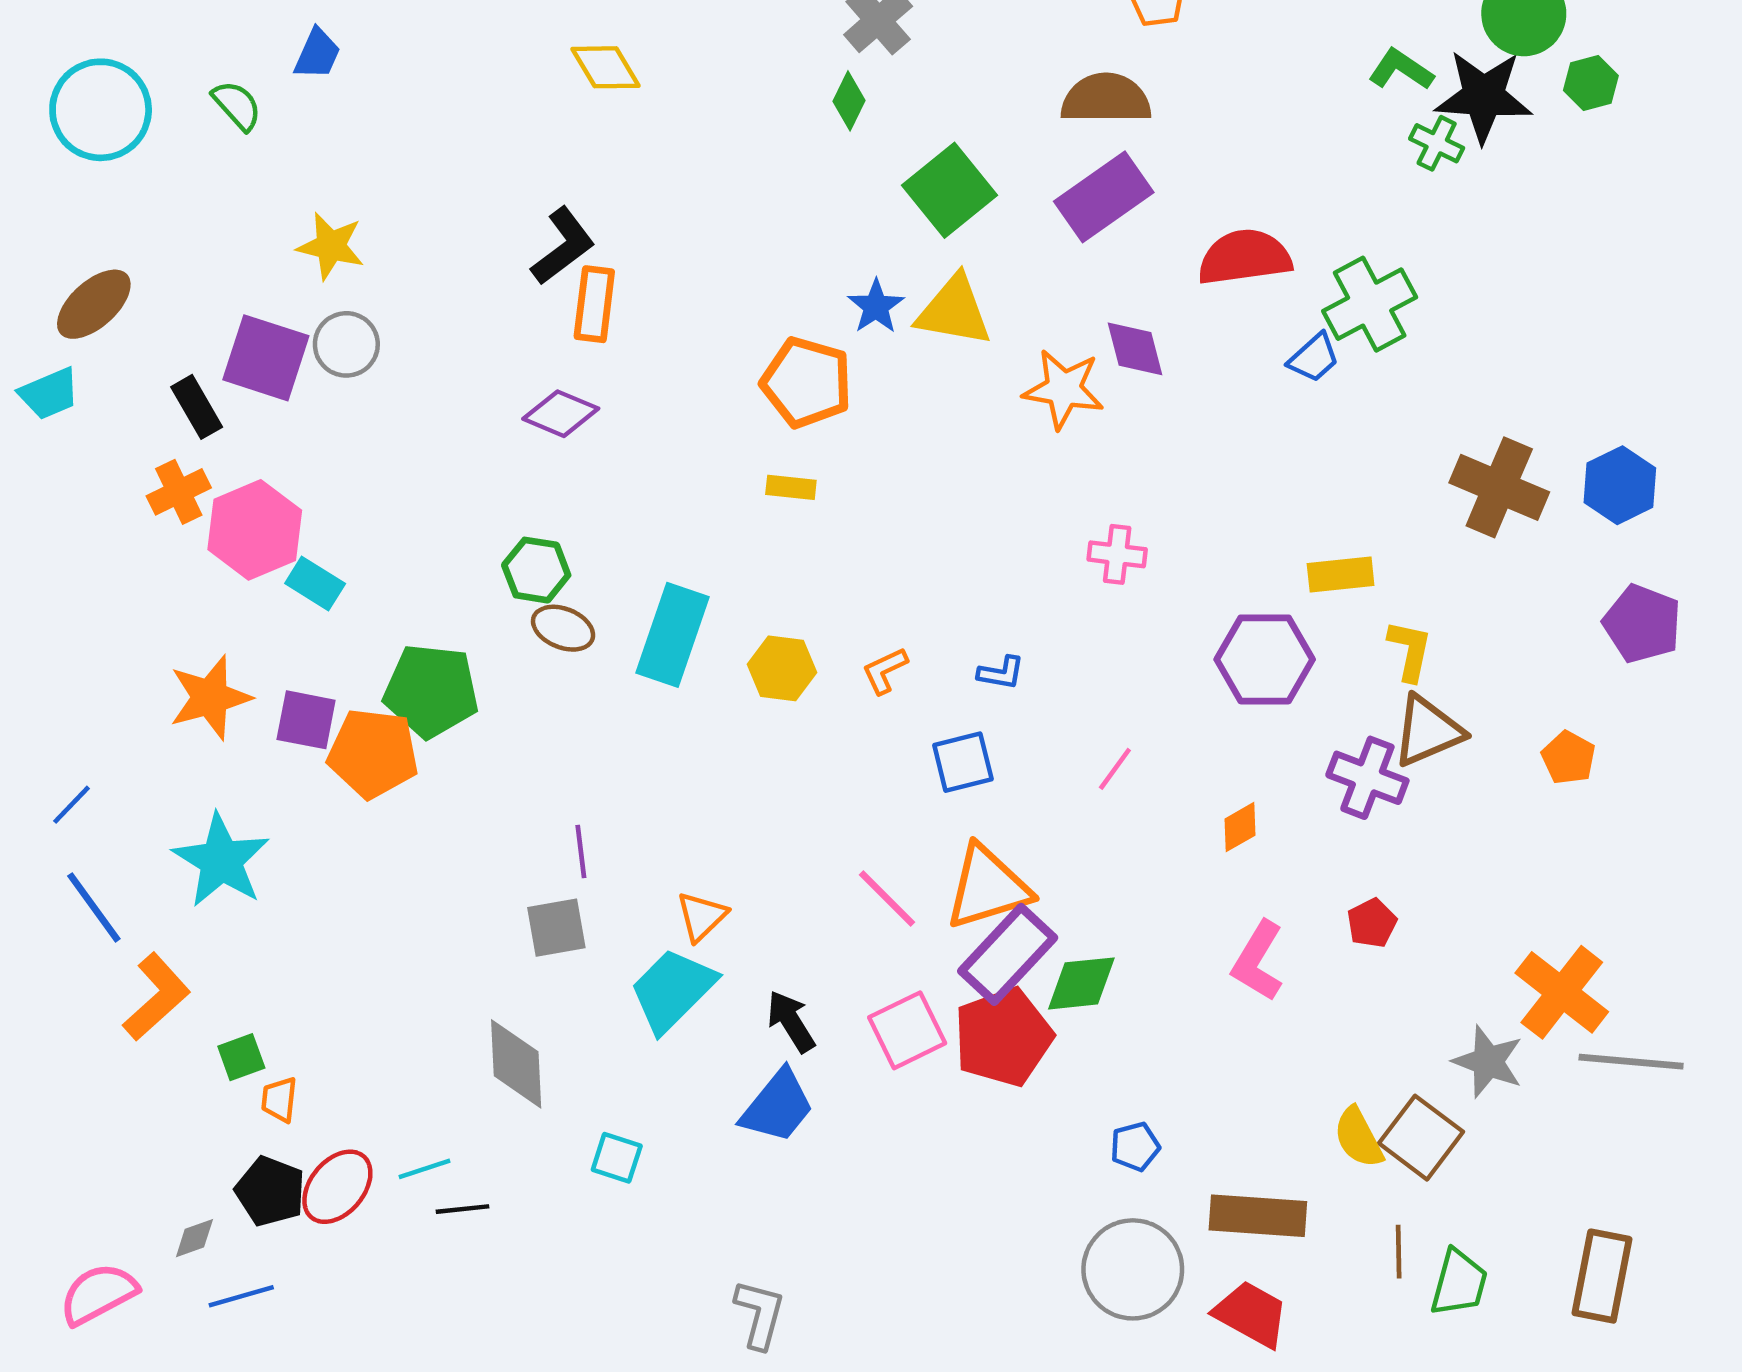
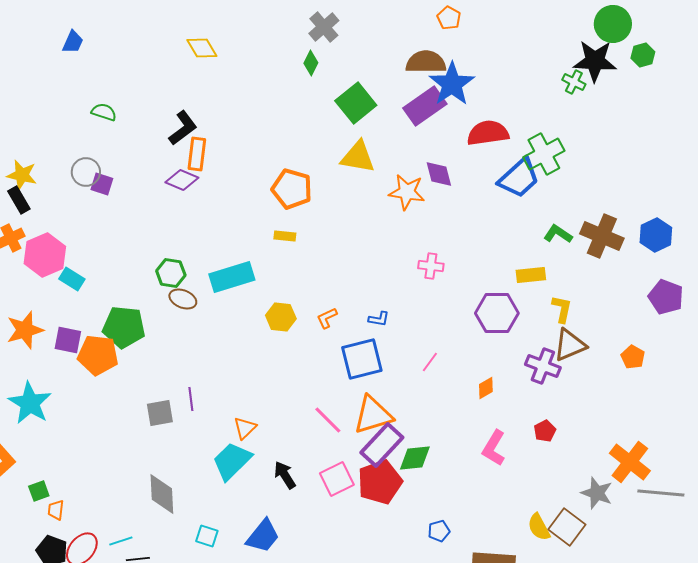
green L-shape: (1401, 70) -> (558, 234), moved
green semicircle: (237, 105) -> (104, 112), moved, turned -30
yellow star: (331, 246) -> (22, 175), moved
blue star: (876, 306) -> (452, 84), moved, size x1.8
purple square: (266, 358) -> (102, 184), moved, size x0.6
blue trapezoid: (1314, 358) -> (519, 178), size x1.8
purple diamond: (561, 414) -> (182, 180), moved
cyan rectangle: (673, 635) -> (232, 277), moved, turned 54
blue square: (963, 762) -> (362, 359), size x1.5
gray square: (556, 928) -> (160, 413), moved
blue trapezoid: (778, 1106) -> (263, 536), moved

